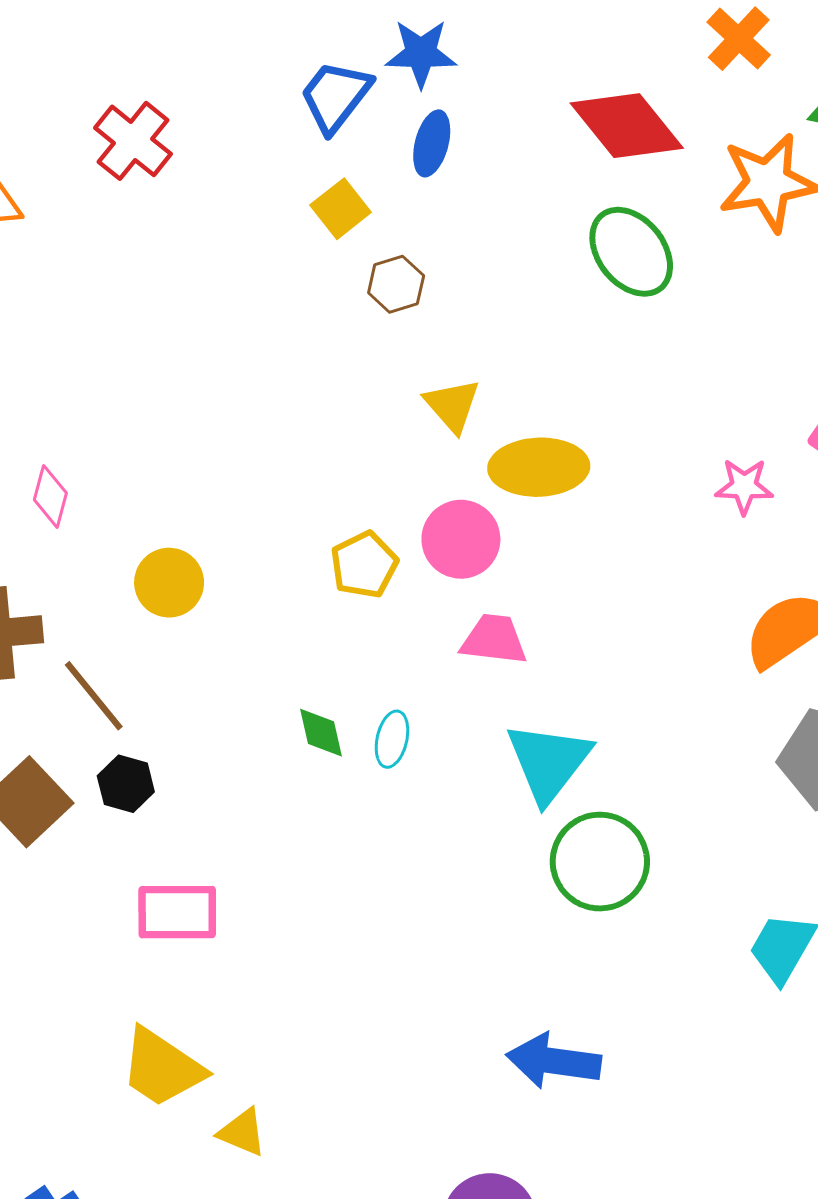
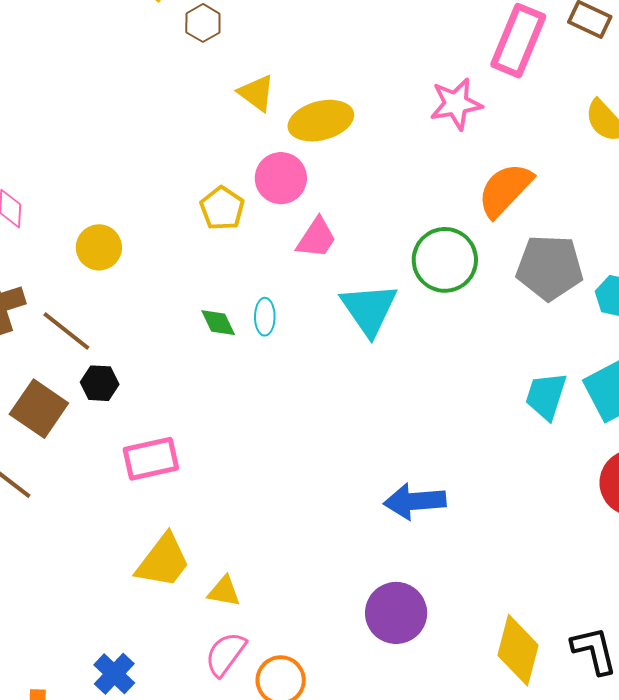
pink star: (744, 486) -> (456, 104), size x1.4
pink trapezoid: (494, 639) -> (316, 238), turned 129
green circle: (600, 862) -> (445, 260), moved
yellow trapezoid: (162, 1068) -> (163, 561), turned -74

